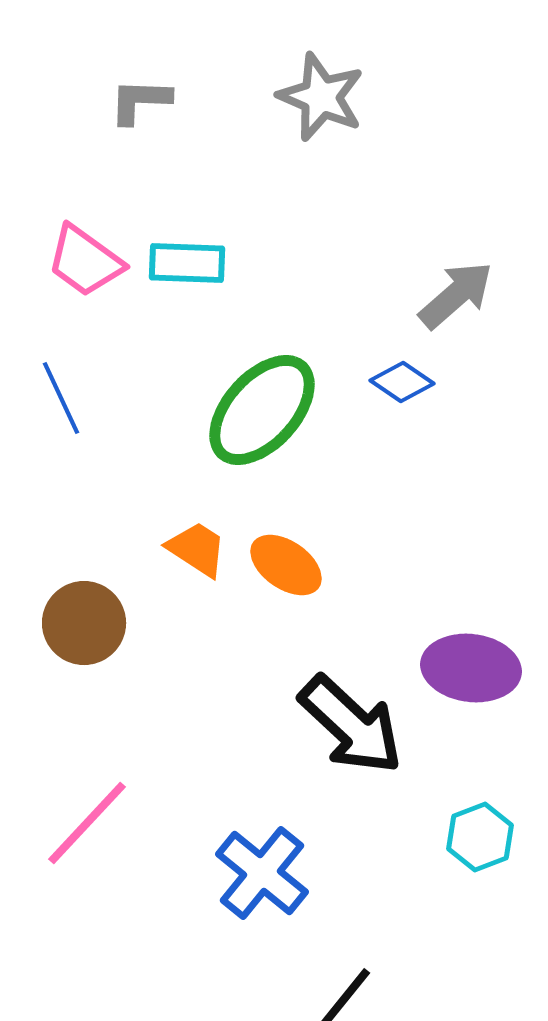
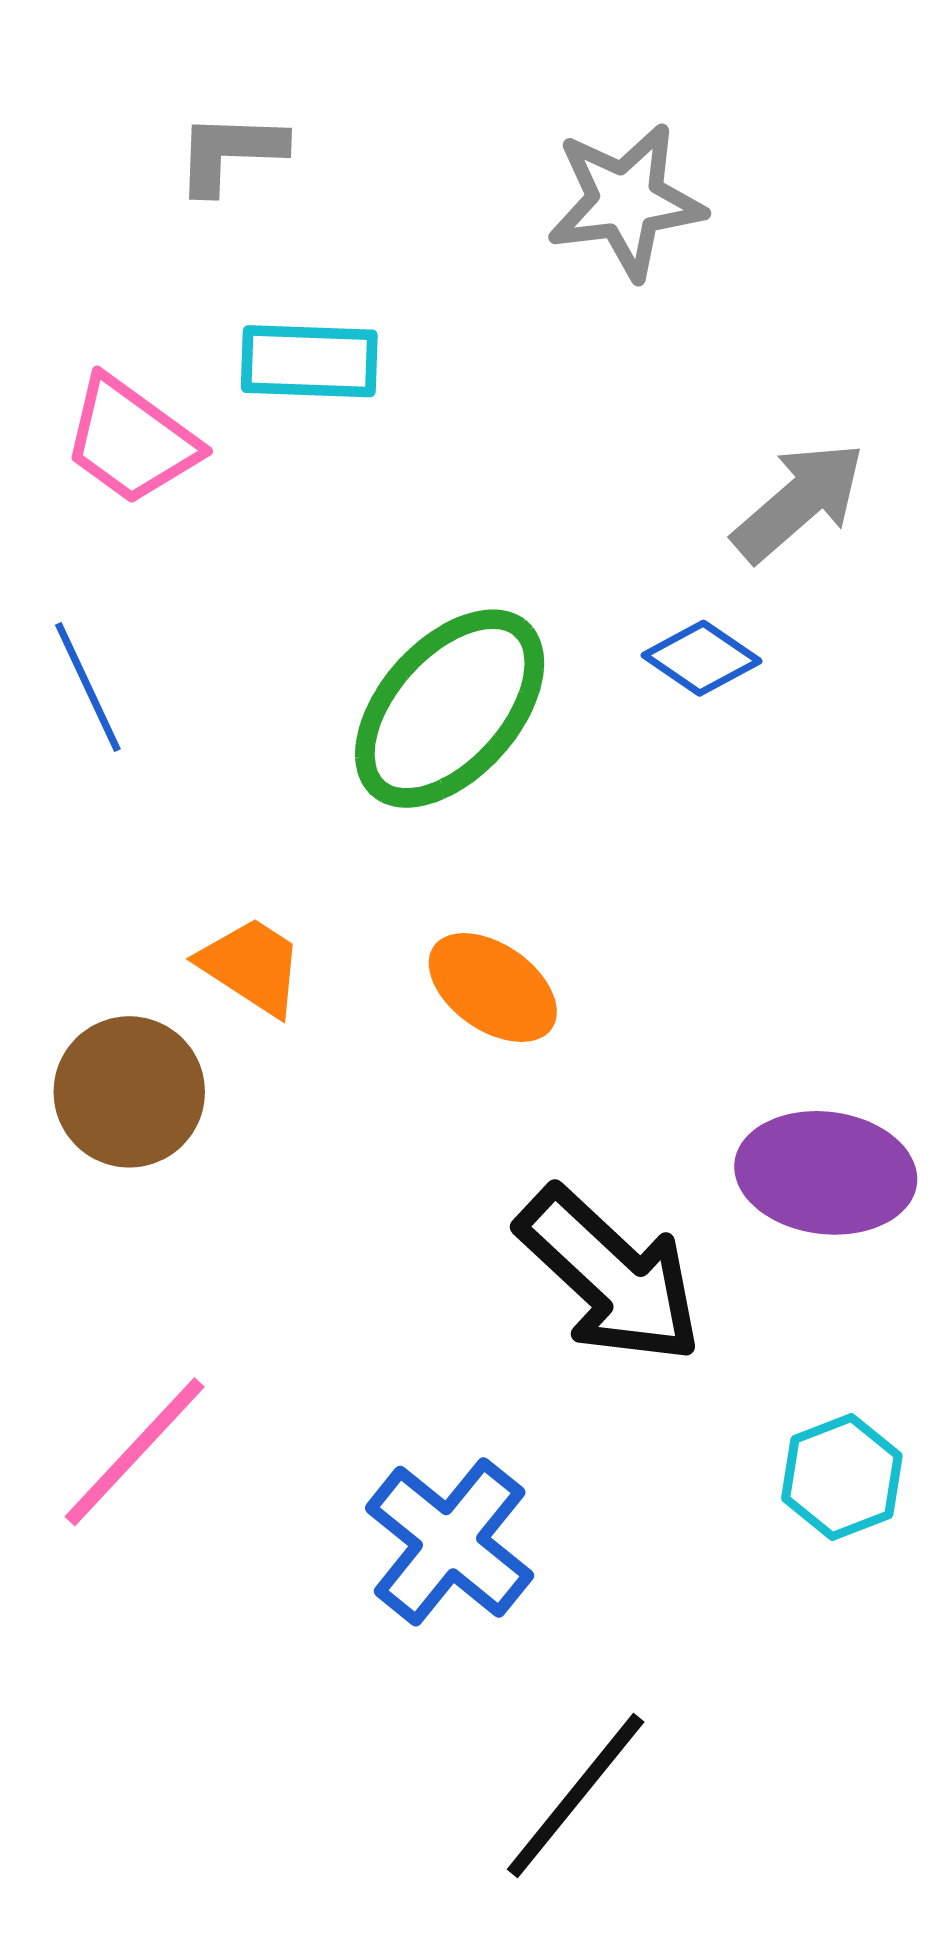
gray star: (321, 97) -> (626, 201), moved, turned -30
cyan rectangle: (187, 263) -> (309, 361), moved
orange trapezoid: (197, 549) -> (252, 966), moved

